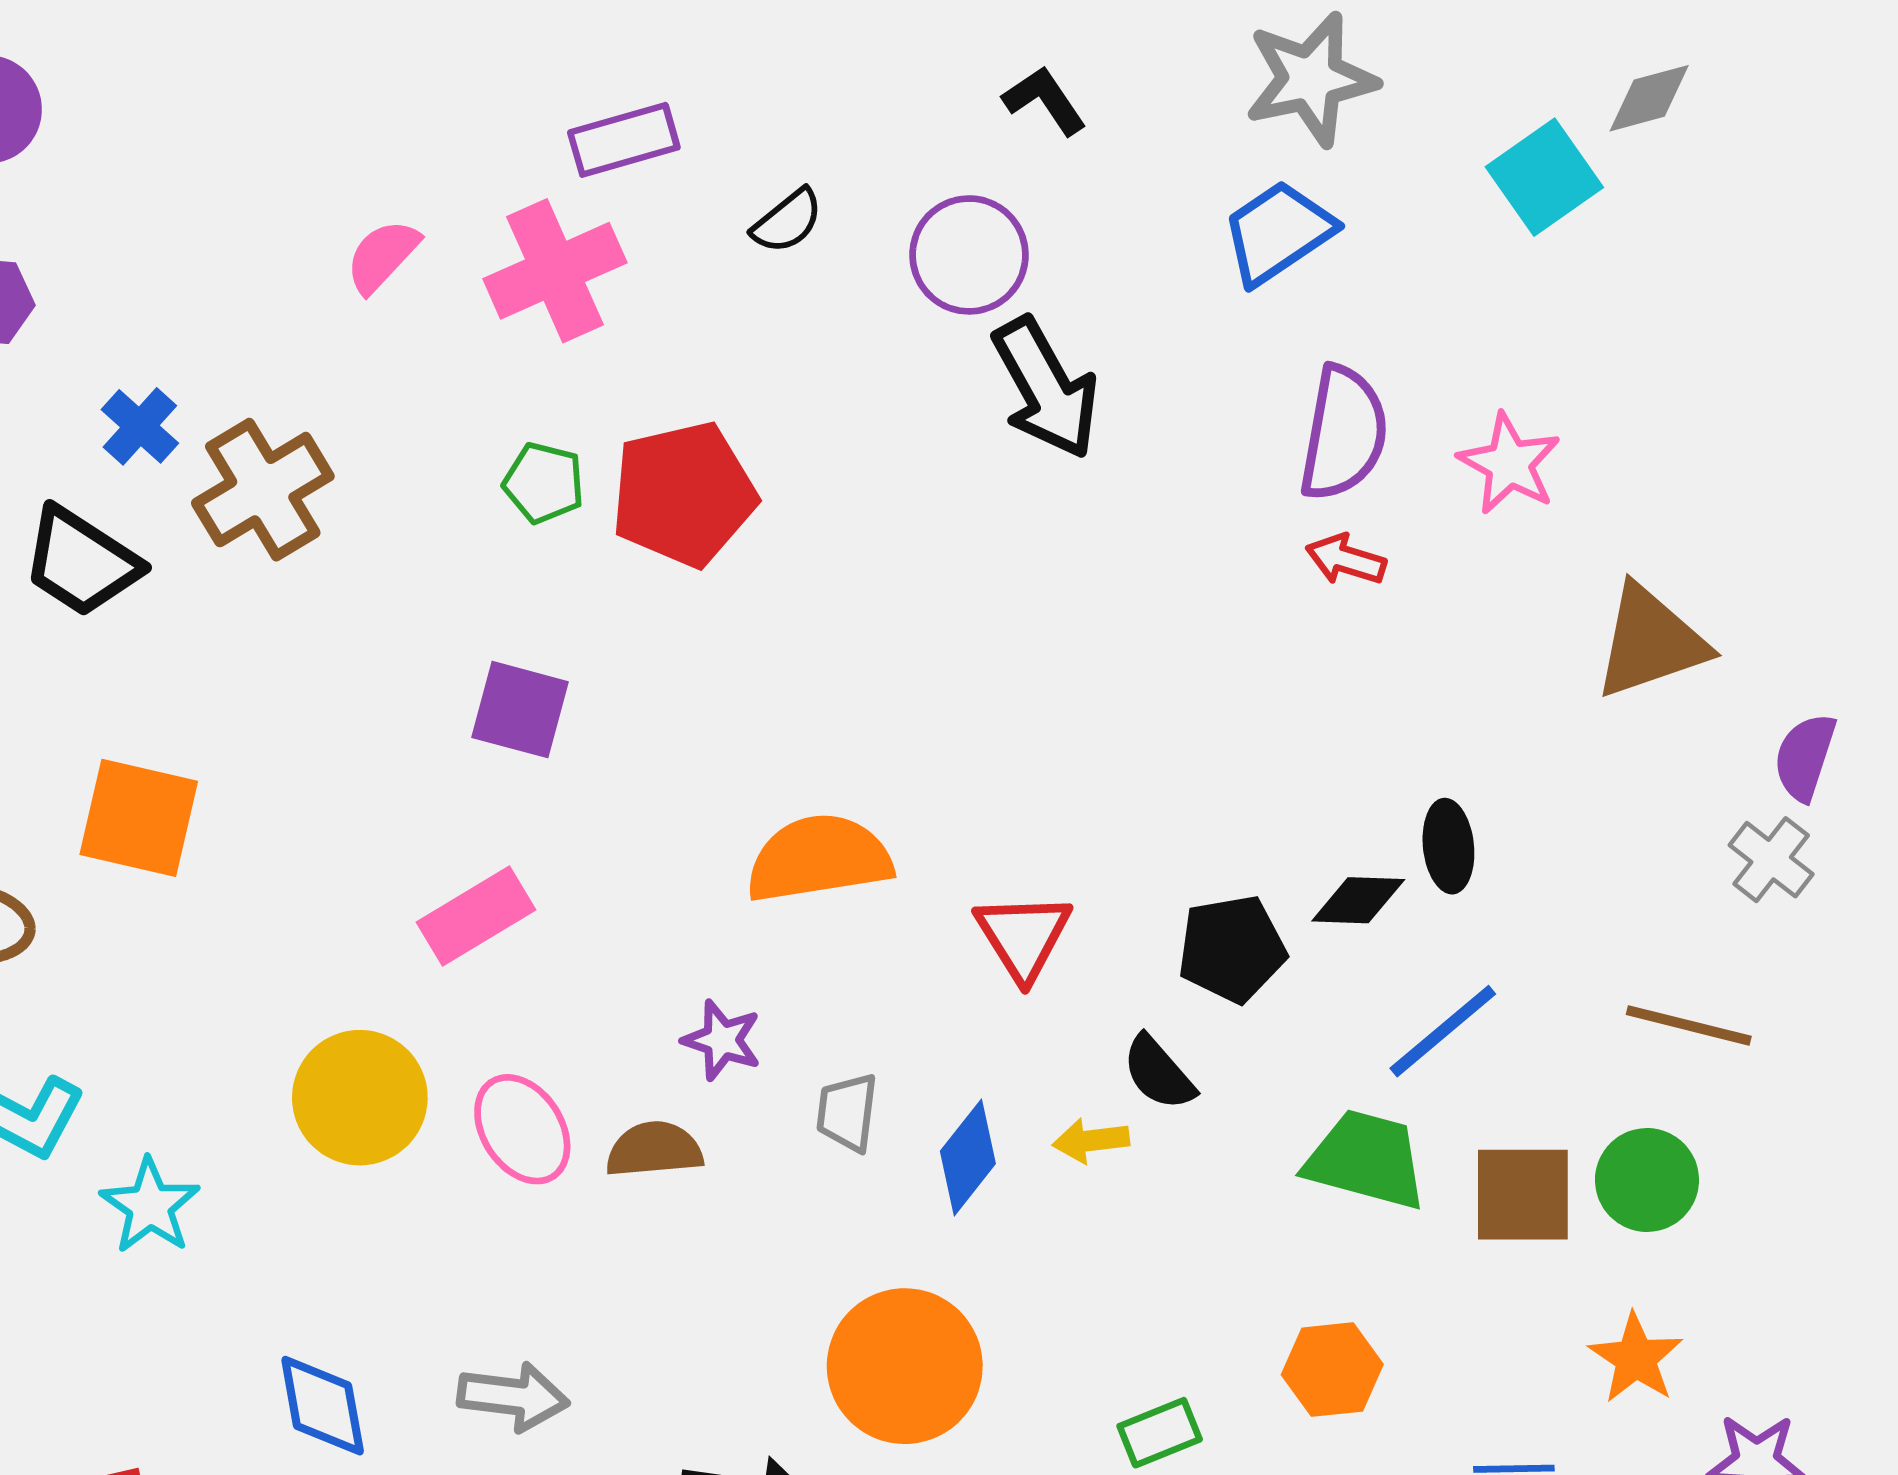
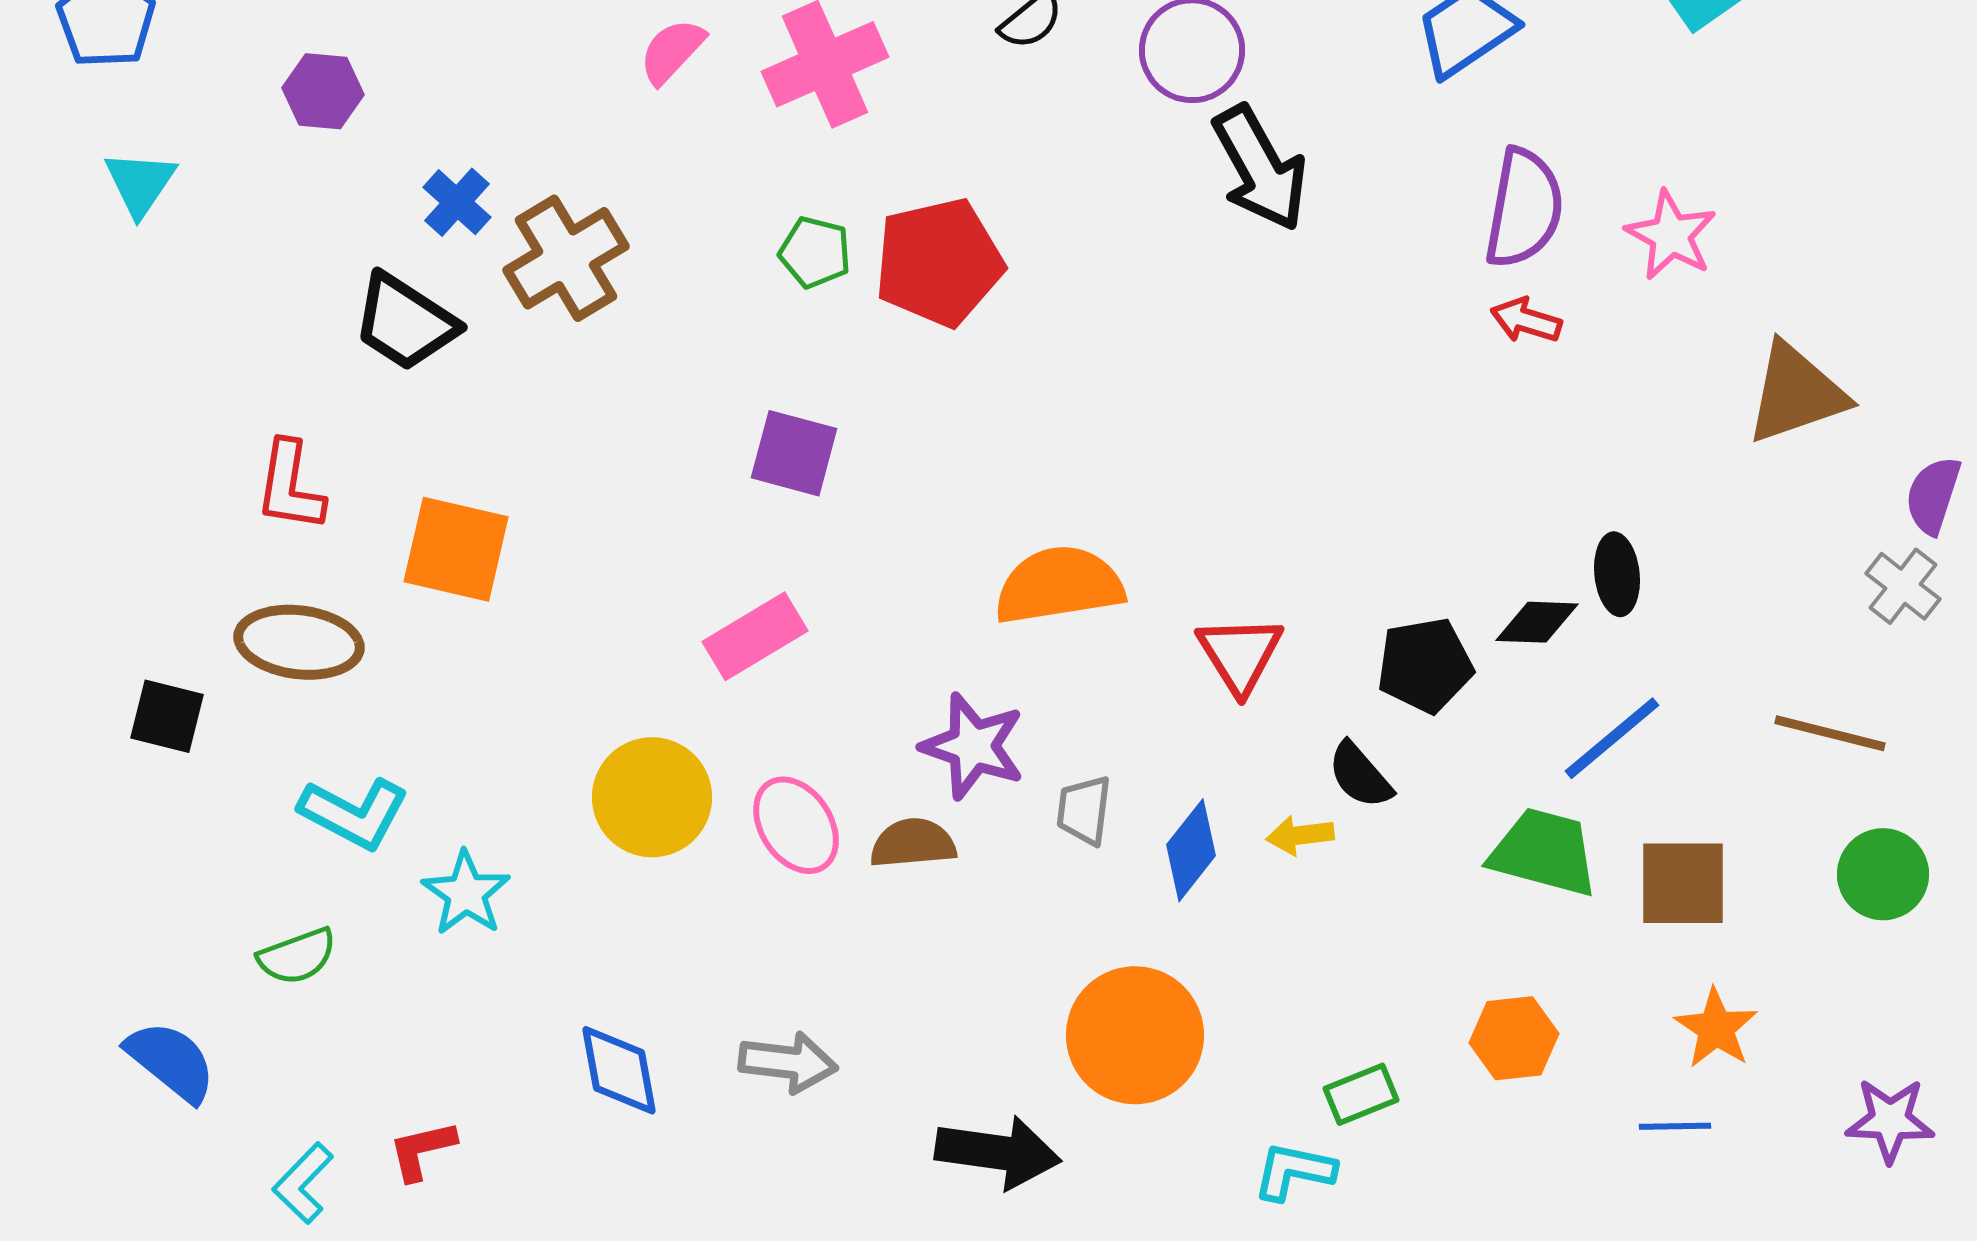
purple star: (722, 1040) -> (973, 746), size x1.5
green circle: (1647, 1180) -> (1883, 874), moved
orange star: (1636, 1358) -> (1716, 1028), moved

